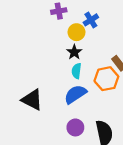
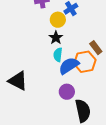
blue semicircle: (75, 94) -> (69, 66), moved
purple circle: (75, 127) -> (67, 92), moved

